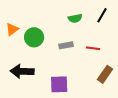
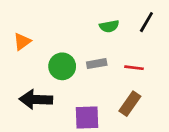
green circle: (34, 37) -> (62, 66), moved
brown rectangle: (105, 74) -> (130, 104), moved

